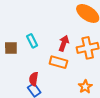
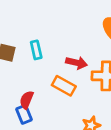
red arrow: (64, 43) -> (76, 63), turned 70

